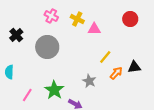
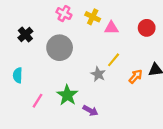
red circle: (130, 19) -> (147, 28), moved
yellow line: (105, 57) -> (114, 60), moved
gray star: (89, 81) -> (98, 74), moved

